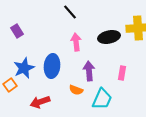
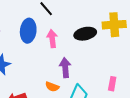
blue ellipse: (52, 66) -> (28, 31), moved
pink rectangle: (122, 73) -> (112, 84), moved

